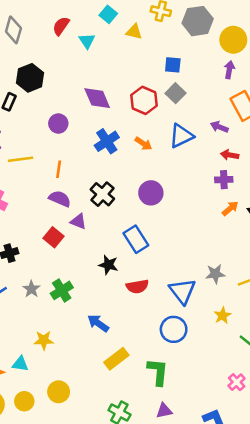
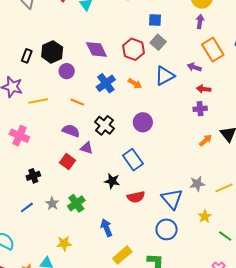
black hexagon: (30, 78) -> (52, 52), moved
orange line: (59, 169) -> (77, 102), moved, turned -72
orange arrow: (230, 208) -> (206, 140), moved
blue arrow: (98, 323) -> (106, 228), turned 36

